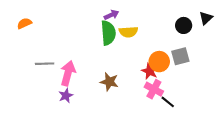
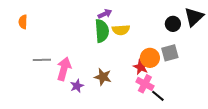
black triangle: (206, 18) -> (194, 17), size x1.5
orange semicircle: (24, 23) -> (23, 22), turned -64
purple star: (66, 96) -> (77, 86), moved

